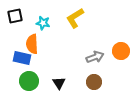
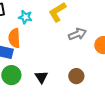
gray arrow: (95, 57) -> (77, 34), moved

